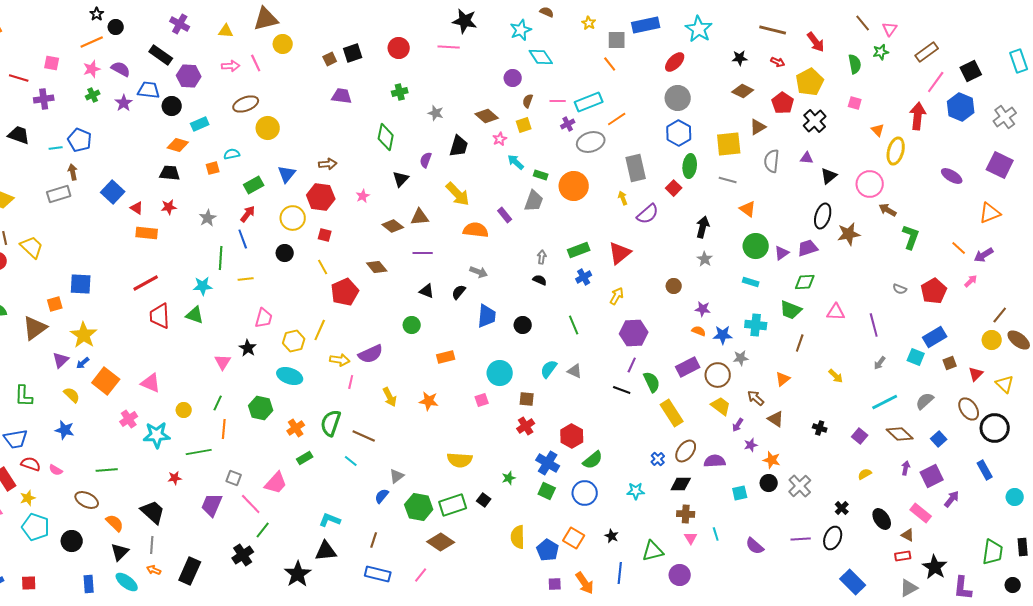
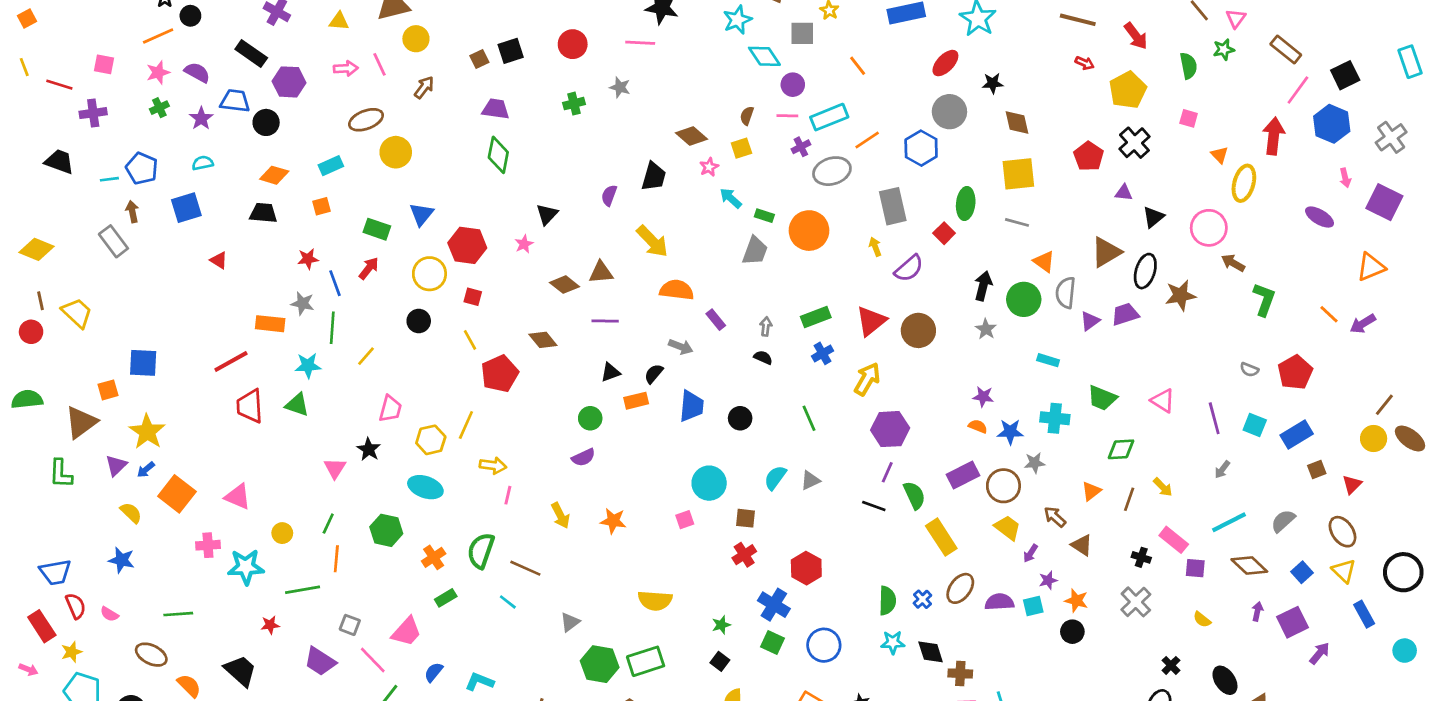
gray square: (617, 40) -> (802, 33), moved
brown rectangle: (927, 52) -> (1286, 50), turned 75
black star: (740, 58) -> (993, 83), moved
purple circle: (513, 78) -> (793, 85), moved
brown diamond: (743, 91) -> (1017, 122), moved, turned 50
red pentagon: (783, 103) -> (1089, 156), moved
gray star: (436, 113) -> (620, 87), moved
cyan rectangle: (200, 124) -> (331, 166), moved
brown triangle: (758, 127) -> (1106, 252), moved, size x1.4
blue hexagon: (679, 133) -> (921, 148), moved
green diamond: (386, 137) -> (498, 155), moved
cyan semicircle: (232, 154) -> (203, 163), moved
gray semicircle: (772, 161) -> (1066, 293), moved
brown arrow: (328, 164) -> (424, 87), moved, turned -48
black triangle: (401, 179) -> (547, 214), moved
green rectangle: (254, 185) -> (377, 229), turned 48
blue square: (113, 192) -> (186, 208), moved, turned 30
gray rectangle: (59, 194) -> (113, 241), turned 70
red star: (169, 207) -> (308, 259), moved
purple rectangle: (505, 215) -> (716, 320), moved
gray star: (208, 218) -> (303, 303), moved, turned -30
orange rectangle: (147, 233) -> (270, 324), moved
blue line: (243, 239) -> (335, 283), moved
green circle: (756, 246) -> (1024, 299), moved
yellow line: (246, 279) -> (366, 356), turned -42
pink arrow: (971, 281) -> (1345, 178), moved, turned 120
green diamond: (805, 282) -> (1121, 449), moved
brown circle: (674, 286) -> (918, 330), moved, size x1.6
black triangle: (427, 291) -> (610, 372), turned -42
yellow arrow: (617, 296) -> (867, 379), size x1.4
pink triangle: (836, 312) -> (1163, 401), turned 30
brown line: (800, 343) -> (1129, 499), moved
purple semicircle: (371, 354) -> (583, 457), moved, size x0.7
orange rectangle: (446, 357) -> (636, 401), moved
cyan square: (916, 357) -> (1255, 425), moved
gray triangle: (575, 371) -> (810, 480), turned -49
yellow triangle: (1005, 384) -> (1344, 571), moved
green L-shape: (24, 396) -> (61, 474), moved
pink cross: (129, 419) -> (208, 545), turned 30
black circle: (995, 428) -> (1403, 572), moved
purple square: (860, 436) -> (1195, 568), turned -35
green semicircle: (593, 460) -> (887, 601), moved, turned -50
red semicircle: (31, 464) -> (76, 606), turned 48
yellow semicircle: (865, 474) -> (1202, 619), turned -112
black diamond: (681, 484) -> (931, 652), moved, turned 70
gray cross: (800, 486) -> (1136, 602), moved
cyan square: (740, 493) -> (1033, 606), moved
blue semicircle: (382, 496) -> (434, 672), moved
black square: (484, 500) -> (720, 661), moved
purple trapezoid: (212, 505) -> (320, 661), turned -80
pink rectangle: (921, 513) -> (1174, 540), moved

